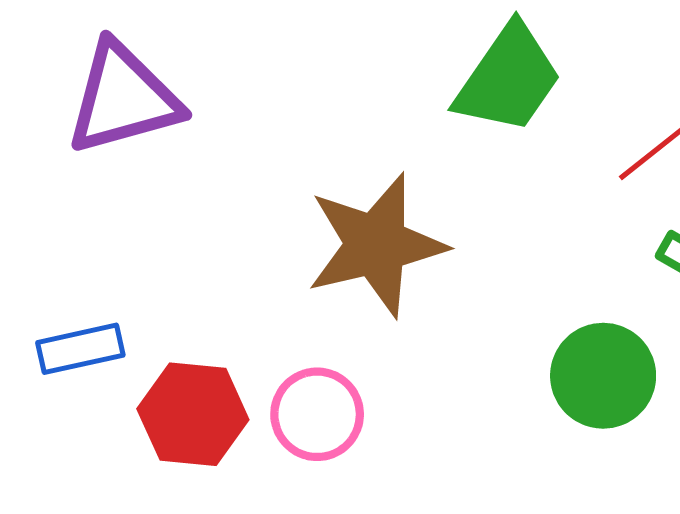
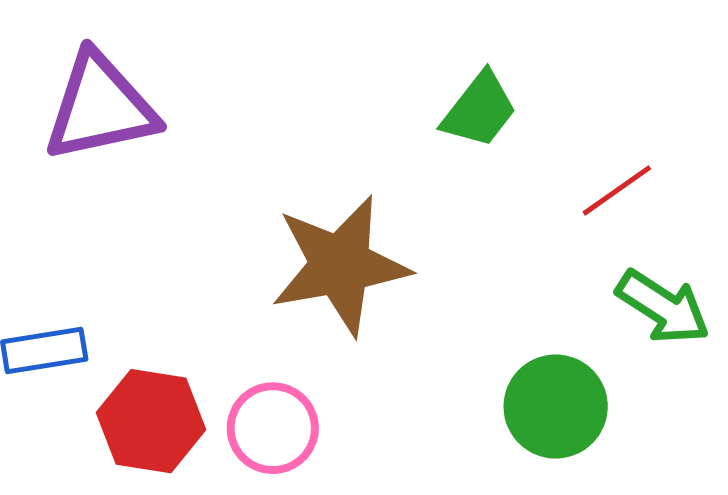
green trapezoid: (508, 79) -> (479, 110), size x0.7

